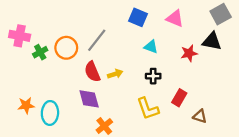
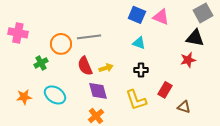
blue square: (138, 17) -> (137, 15), moved
gray line: (97, 40) -> (89, 37), turned 45
green cross: (40, 52) -> (41, 63), moved
red star: (189, 53) -> (188, 60), moved
purple diamond: (89, 99) -> (98, 91), moved
cyan ellipse: (50, 113) -> (55, 95), moved, turned -60

